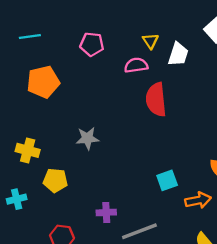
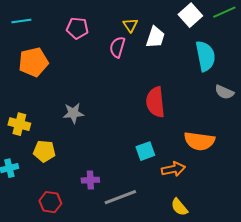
pink semicircle: (136, 65) -> (117, 47), turned -65
red semicircle: (156, 100) -> (155, 102), moved

